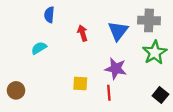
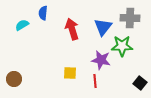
red arrow: (82, 33) -> (72, 29), size x1.5
cyan semicircle: (39, 48) -> (22, 25), moved
green star: (155, 53) -> (122, 46), moved, turned 30

